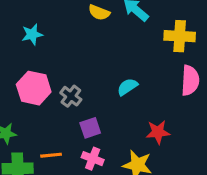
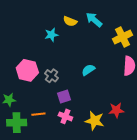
cyan star: (32, 34) -> (51, 35), moved
yellow cross: (180, 36) -> (123, 37), turned -30
red star: (158, 132) -> (116, 110), moved

